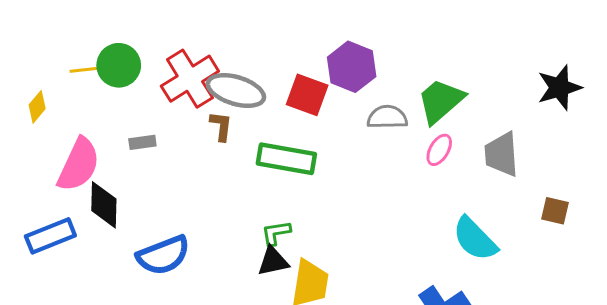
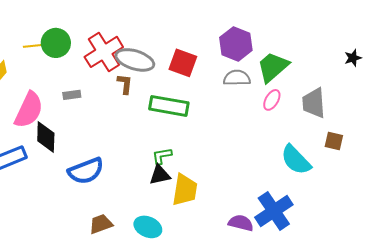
purple hexagon: (352, 67) -> (236, 44), moved
black star: (559, 88) -> (353, 58), size x0.6
brown square: (555, 211) -> (334, 141), moved

